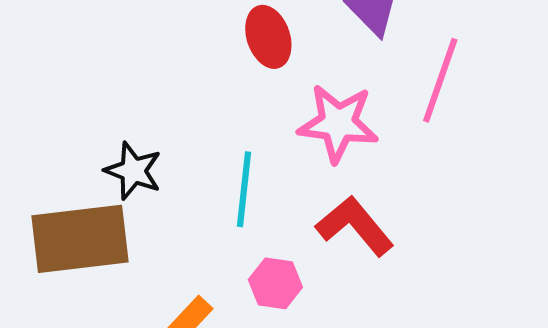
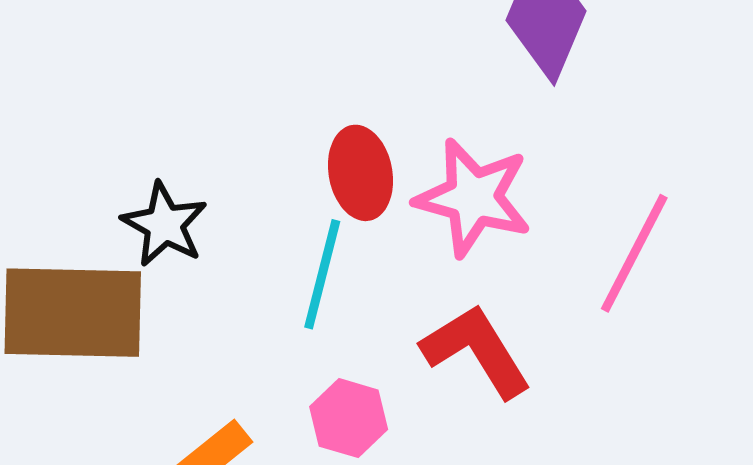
red ellipse: (268, 37) -> (361, 173), moved
pink line: (440, 80) -> (634, 253), moved

